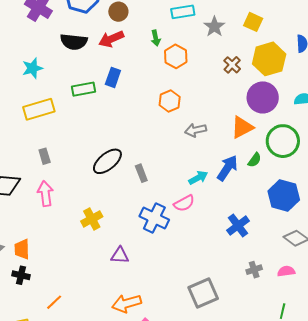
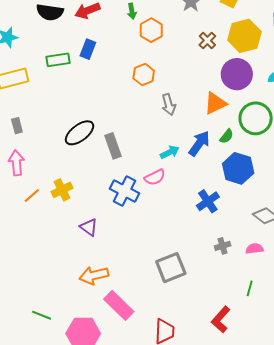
gray arrow: (196, 130) -> (169, 105), turned -95
gray rectangle: (141, 173) -> (113, 146), size x1.4
blue hexagon: (284, 196) -> (238, 168), moved
purple triangle: (120, 255) -> (89, 227), turned 30
orange line: (54, 302) -> (32, 196), moved

